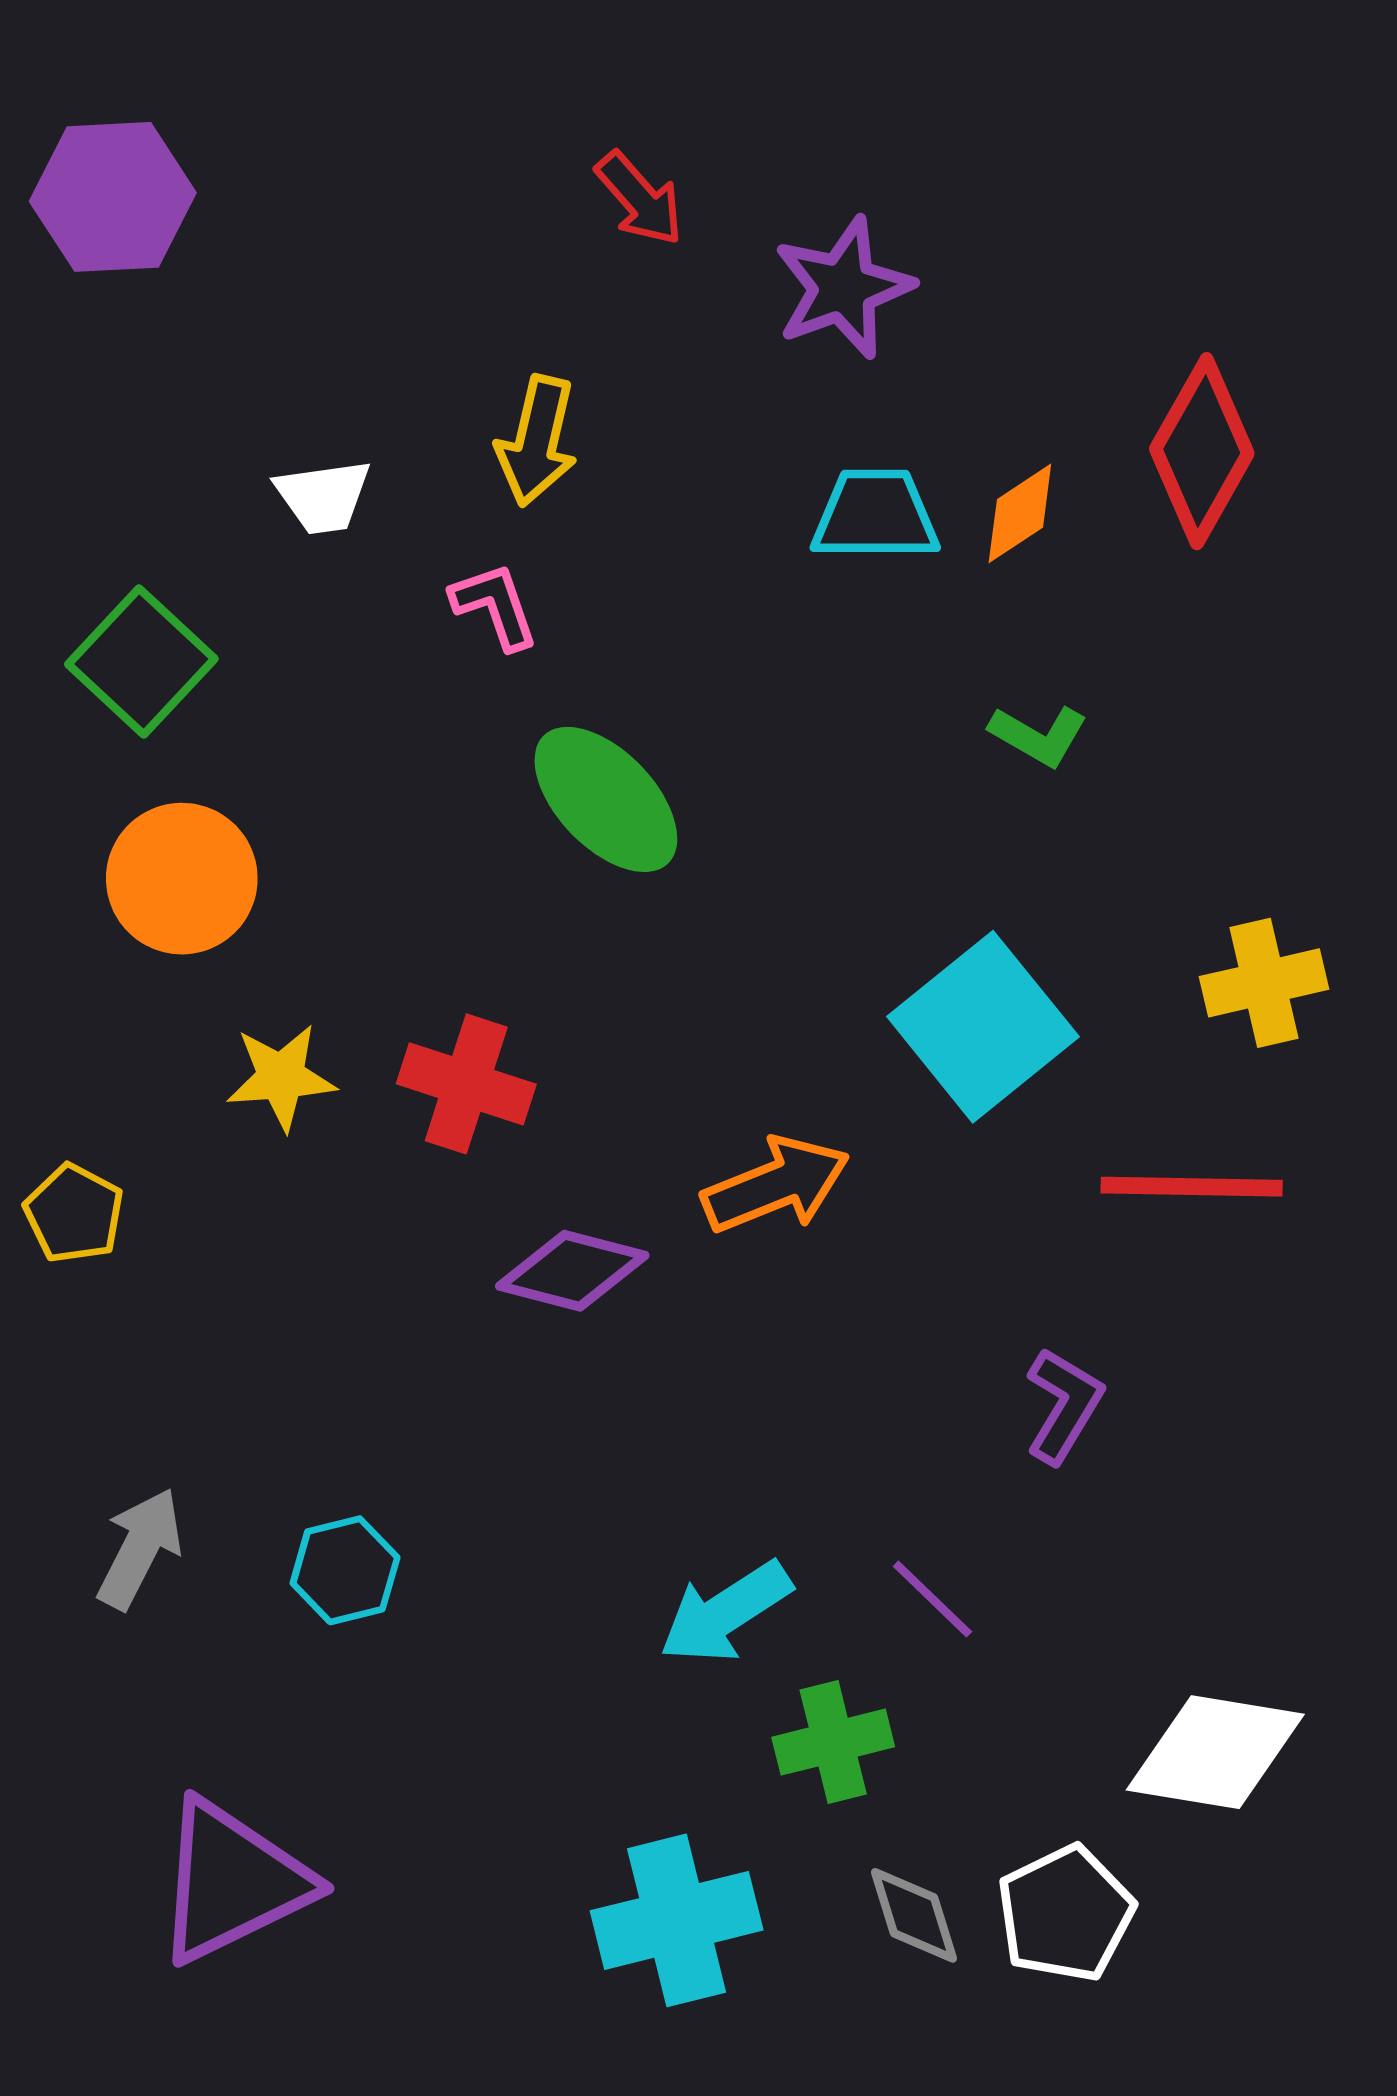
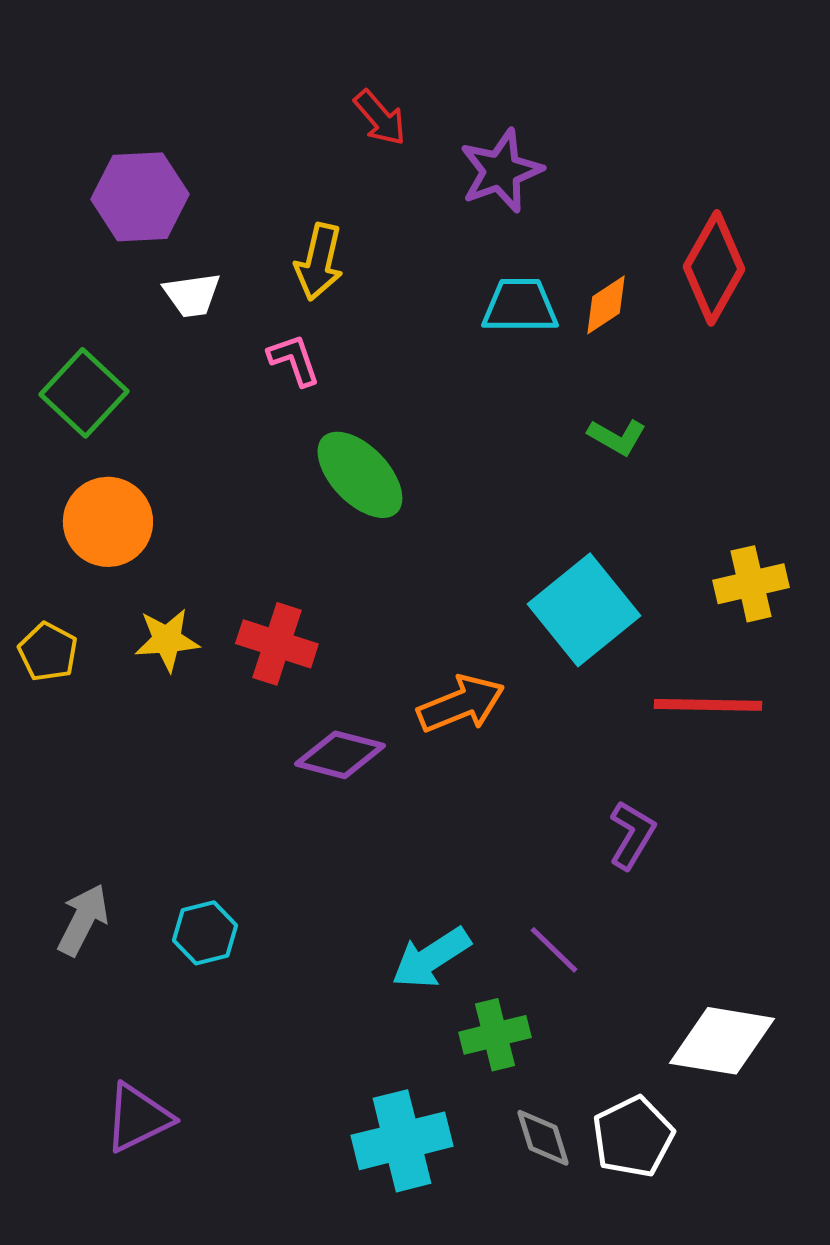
purple hexagon: (113, 197) -> (140, 197), moved
yellow pentagon: (74, 1214) -> (48, 652), moved
purple triangle: (232, 1882) -> (138, 1118), size x0.7

